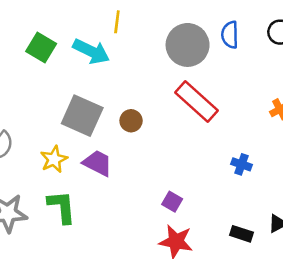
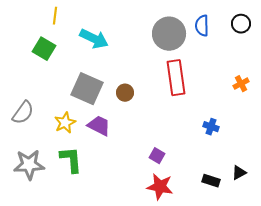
yellow line: (117, 22) -> (55, 16), moved
green square: (41, 48) -> (44, 49), moved
red rectangle: (197, 101) -> (176, 78), turned 40

